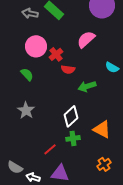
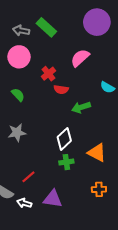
pink circle: (36, 46) -> (19, 57), moved
gray star: (26, 110) -> (17, 133), turned 30
red line: (50, 149) -> (28, 177), moved
orange cross: (104, 164) -> (99, 189), turned 32

